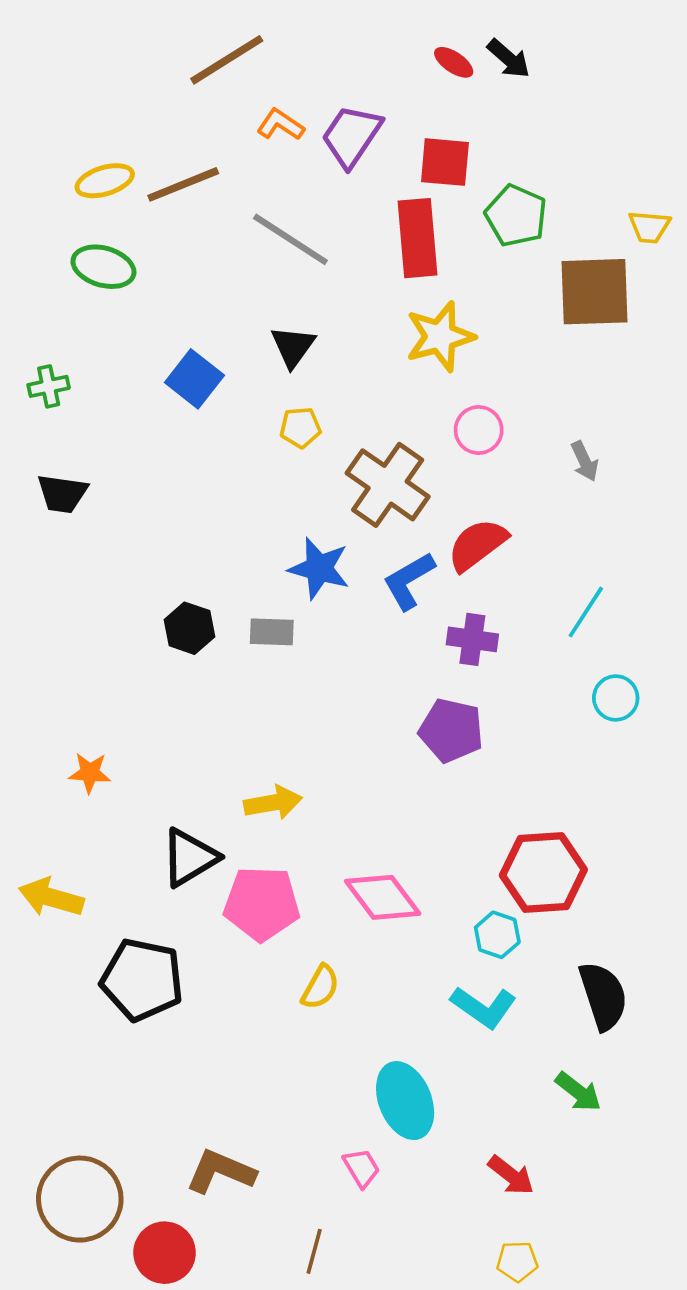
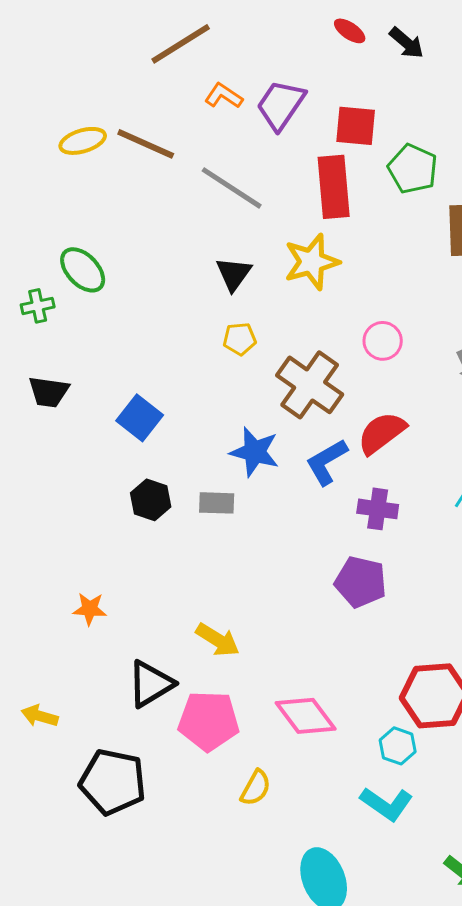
red ellipse: (454, 62) -> (350, 31), moved
brown line: (183, 184) -> (146, 144), turned 46
green ellipse: (103, 267) -> (83, 270), moved, turned 30
yellow star: (440, 337) -> (312, 262), moved
blue square: (194, 379) -> (140, 418), moved
orange star: (90, 773) -> (90, 609), moved
yellow arrow: (273, 803) -> (218, 640), turned 42
yellow arrow: (51, 897) -> (40, 716), size x0.7

